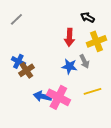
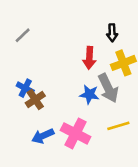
black arrow: (87, 17) -> (112, 33), turned -120
gray arrow: (84, 61) -> (108, 88), size x1.6
blue arrow: (42, 96) -> (43, 136), moved, turned -36

